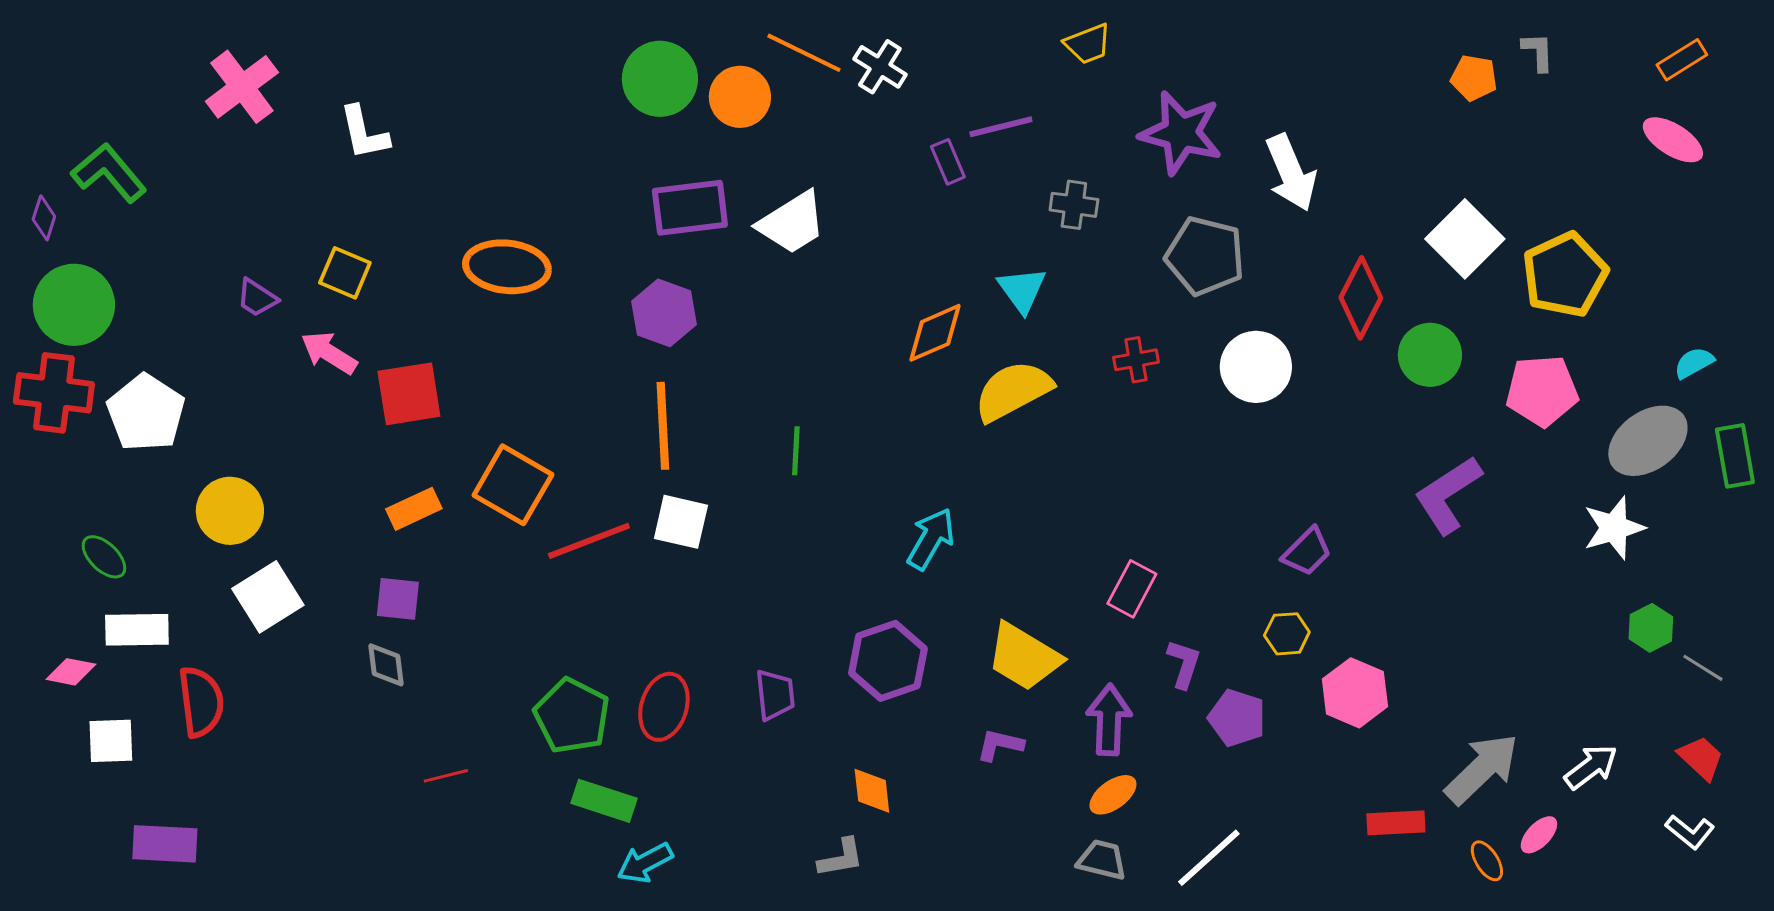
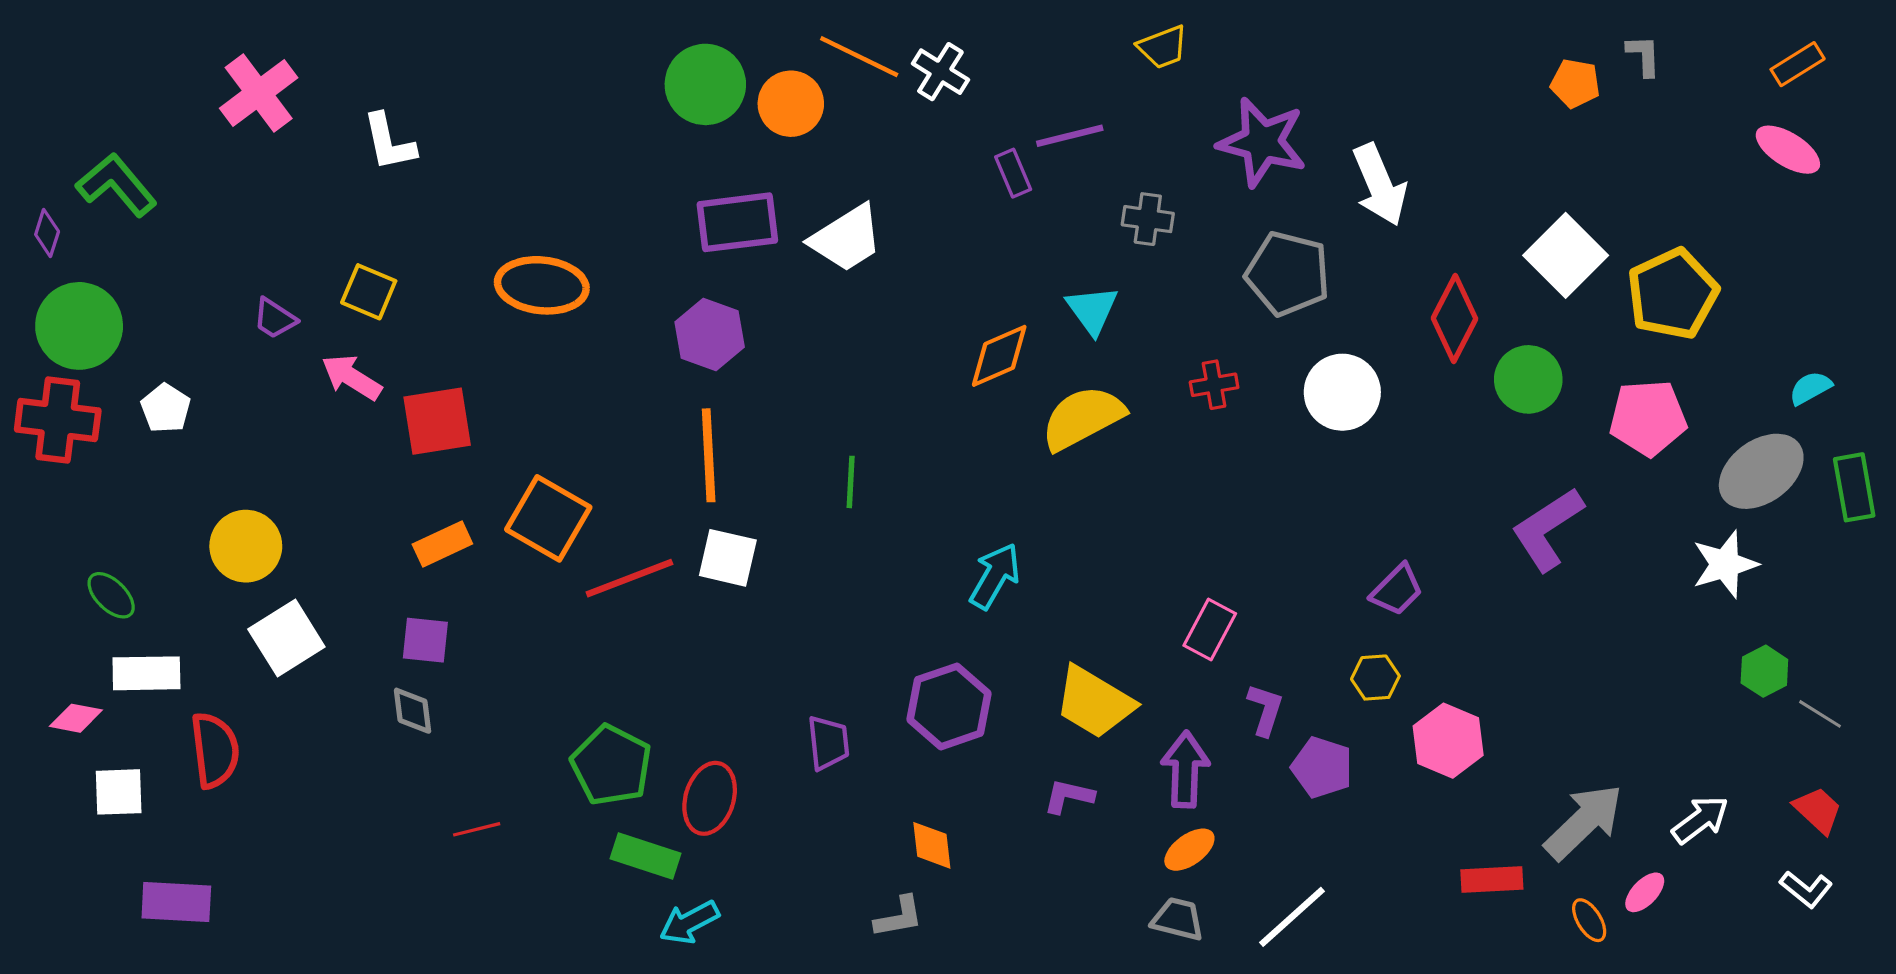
white pentagon: (146, 413) -> (166, 408), moved, size x0.6
red ellipse: (664, 707) -> (710, 798), moved

